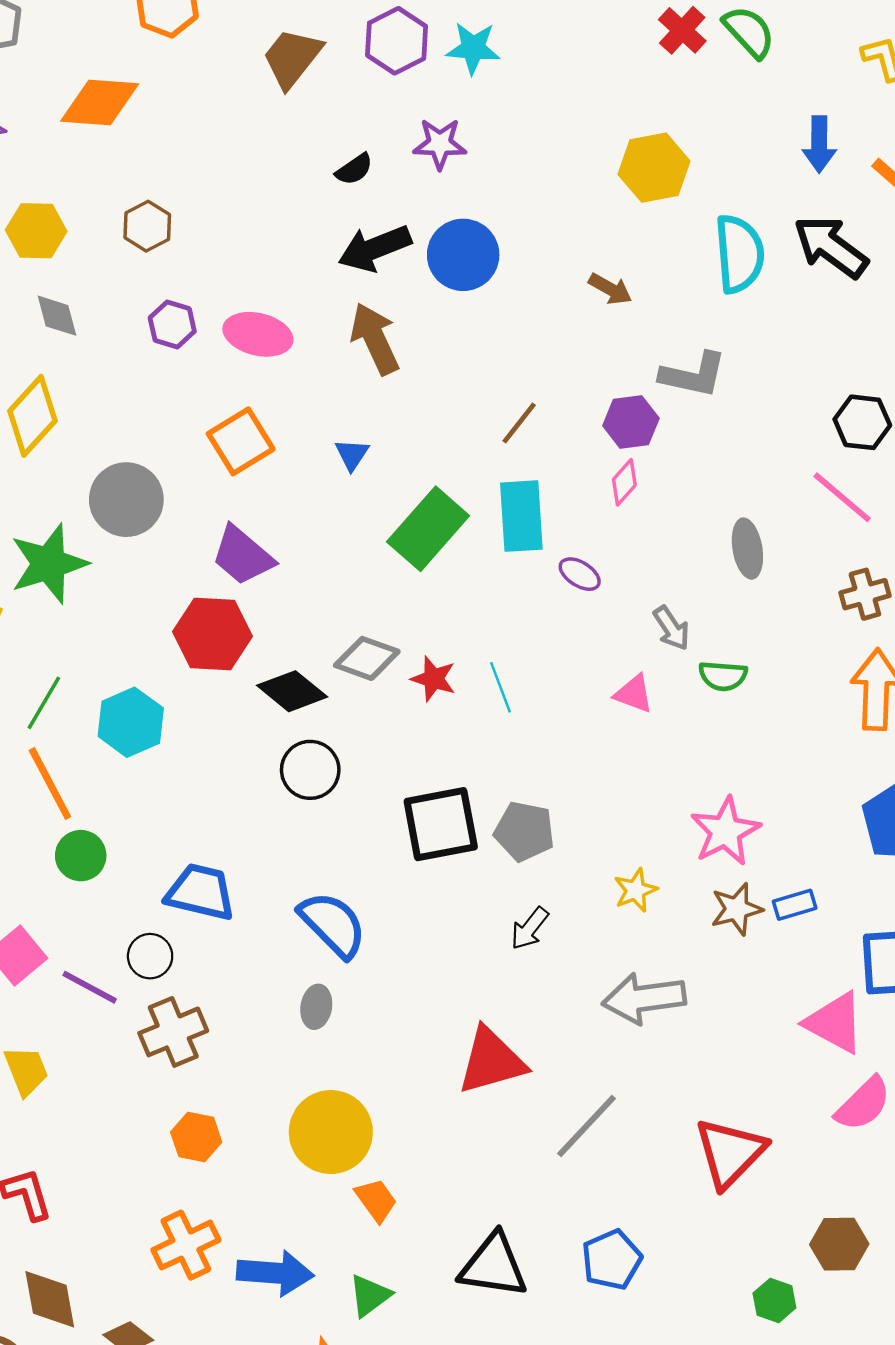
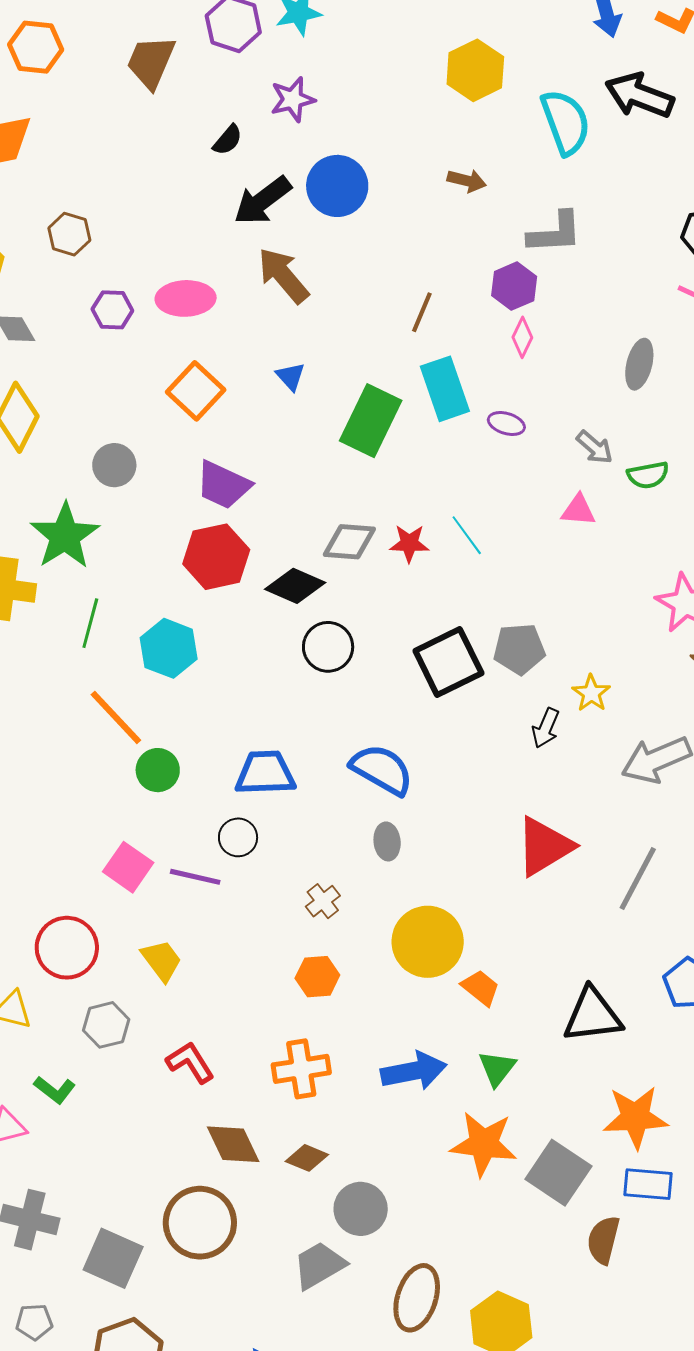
gray circle: (126, 500) -> (114, 465), size x0.7
gray ellipse: (747, 549) -> (639, 364), turned 39
green line: (44, 703) -> (90, 623), moved
yellow star: (636, 890) -> (591, 693), moved
brown cross: (173, 1032) -> (323, 901), moved, size x0.6
orange cross: (186, 1245) -> (301, 1069), moved, turned 32

